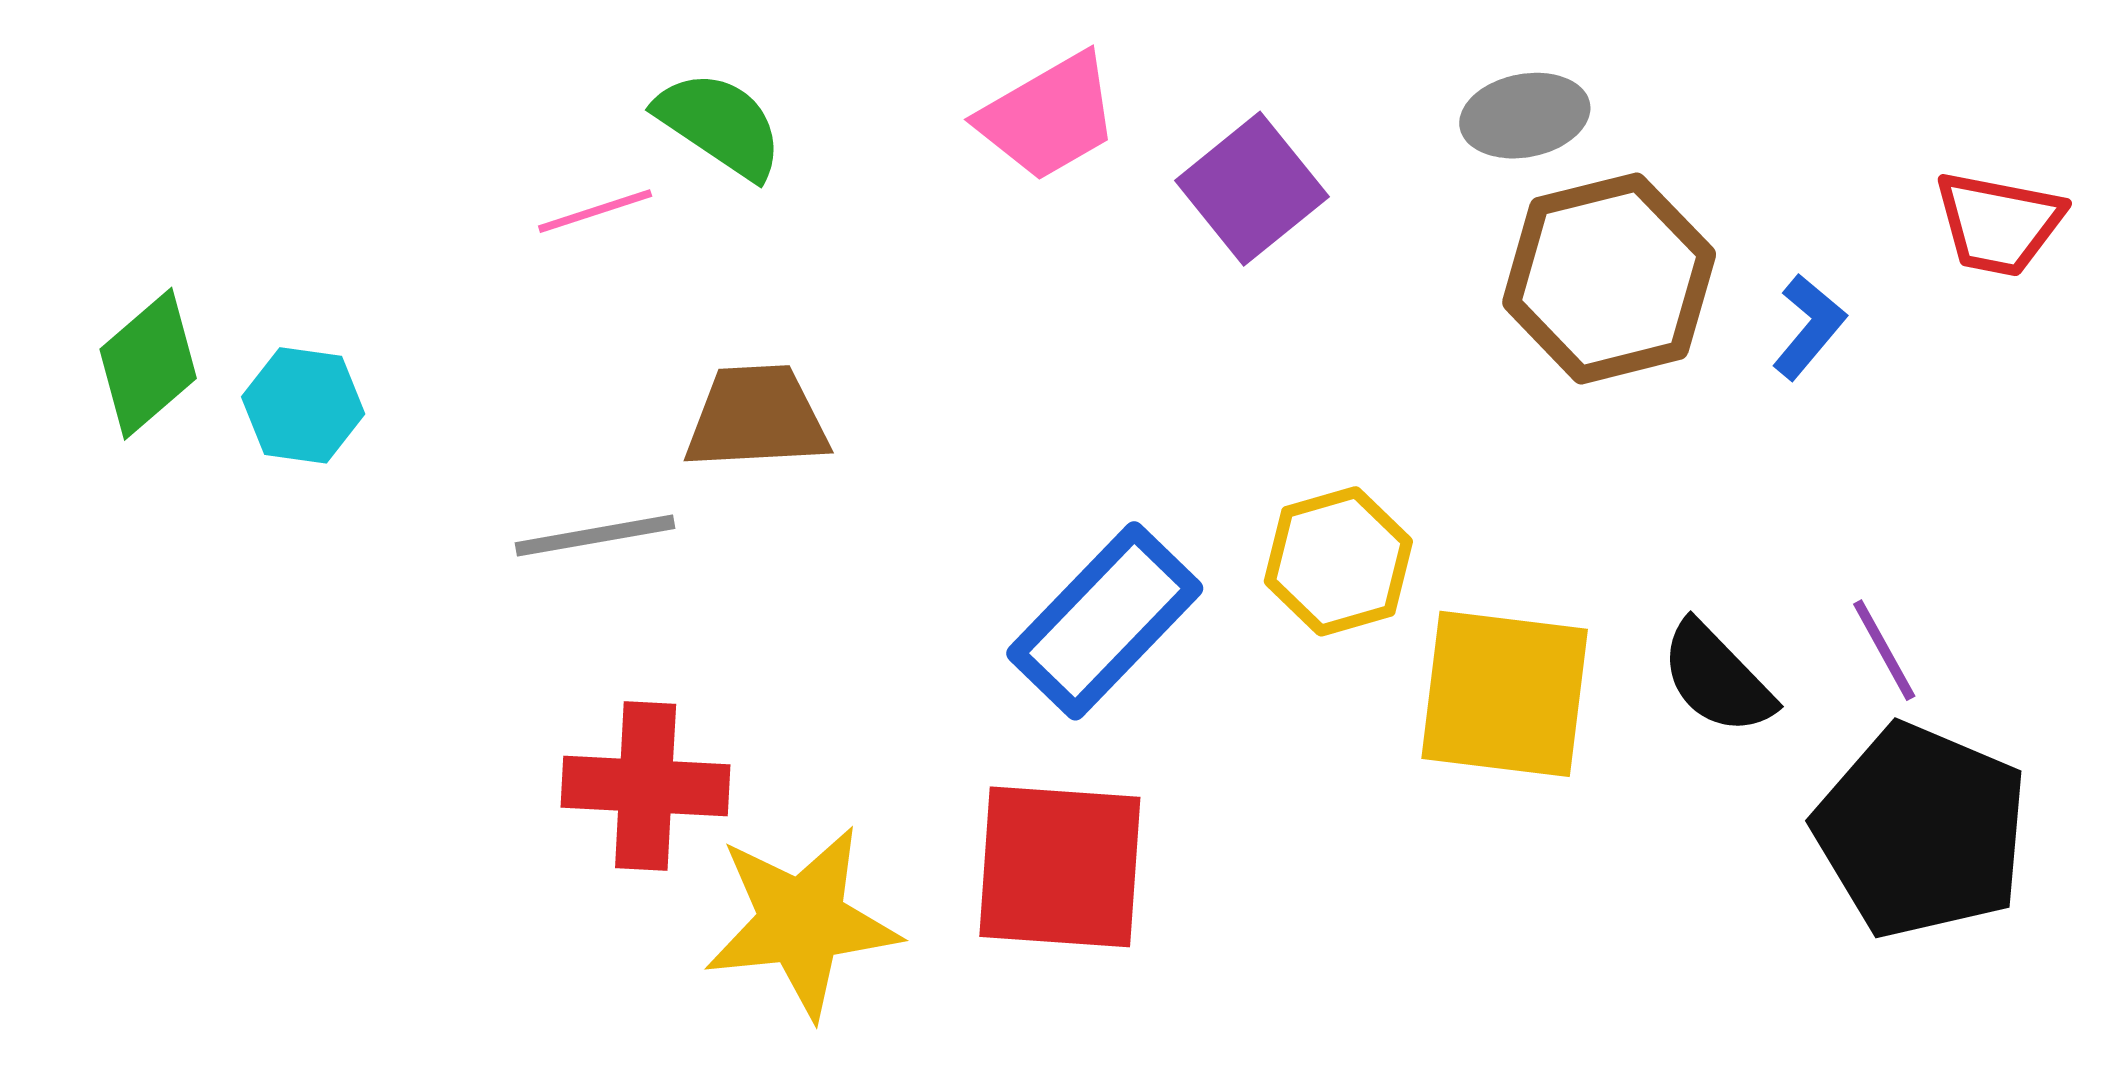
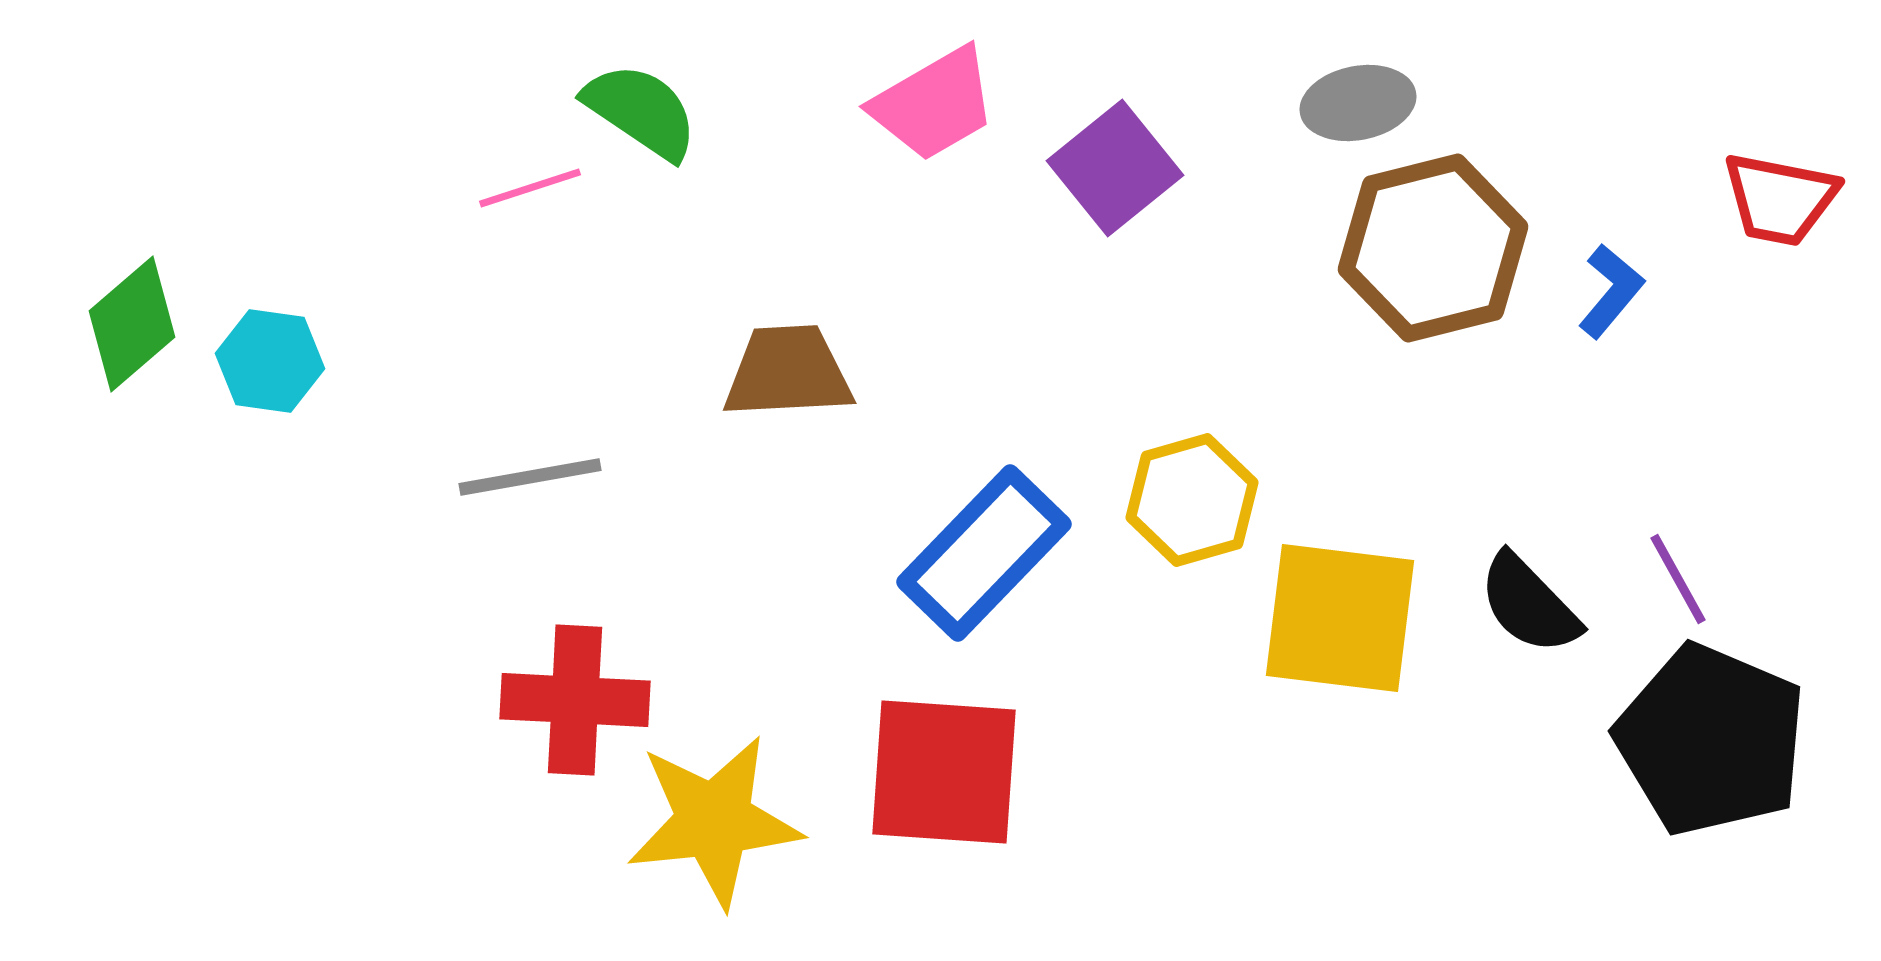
brown trapezoid: (757, 418) -> (788, 372), moved

